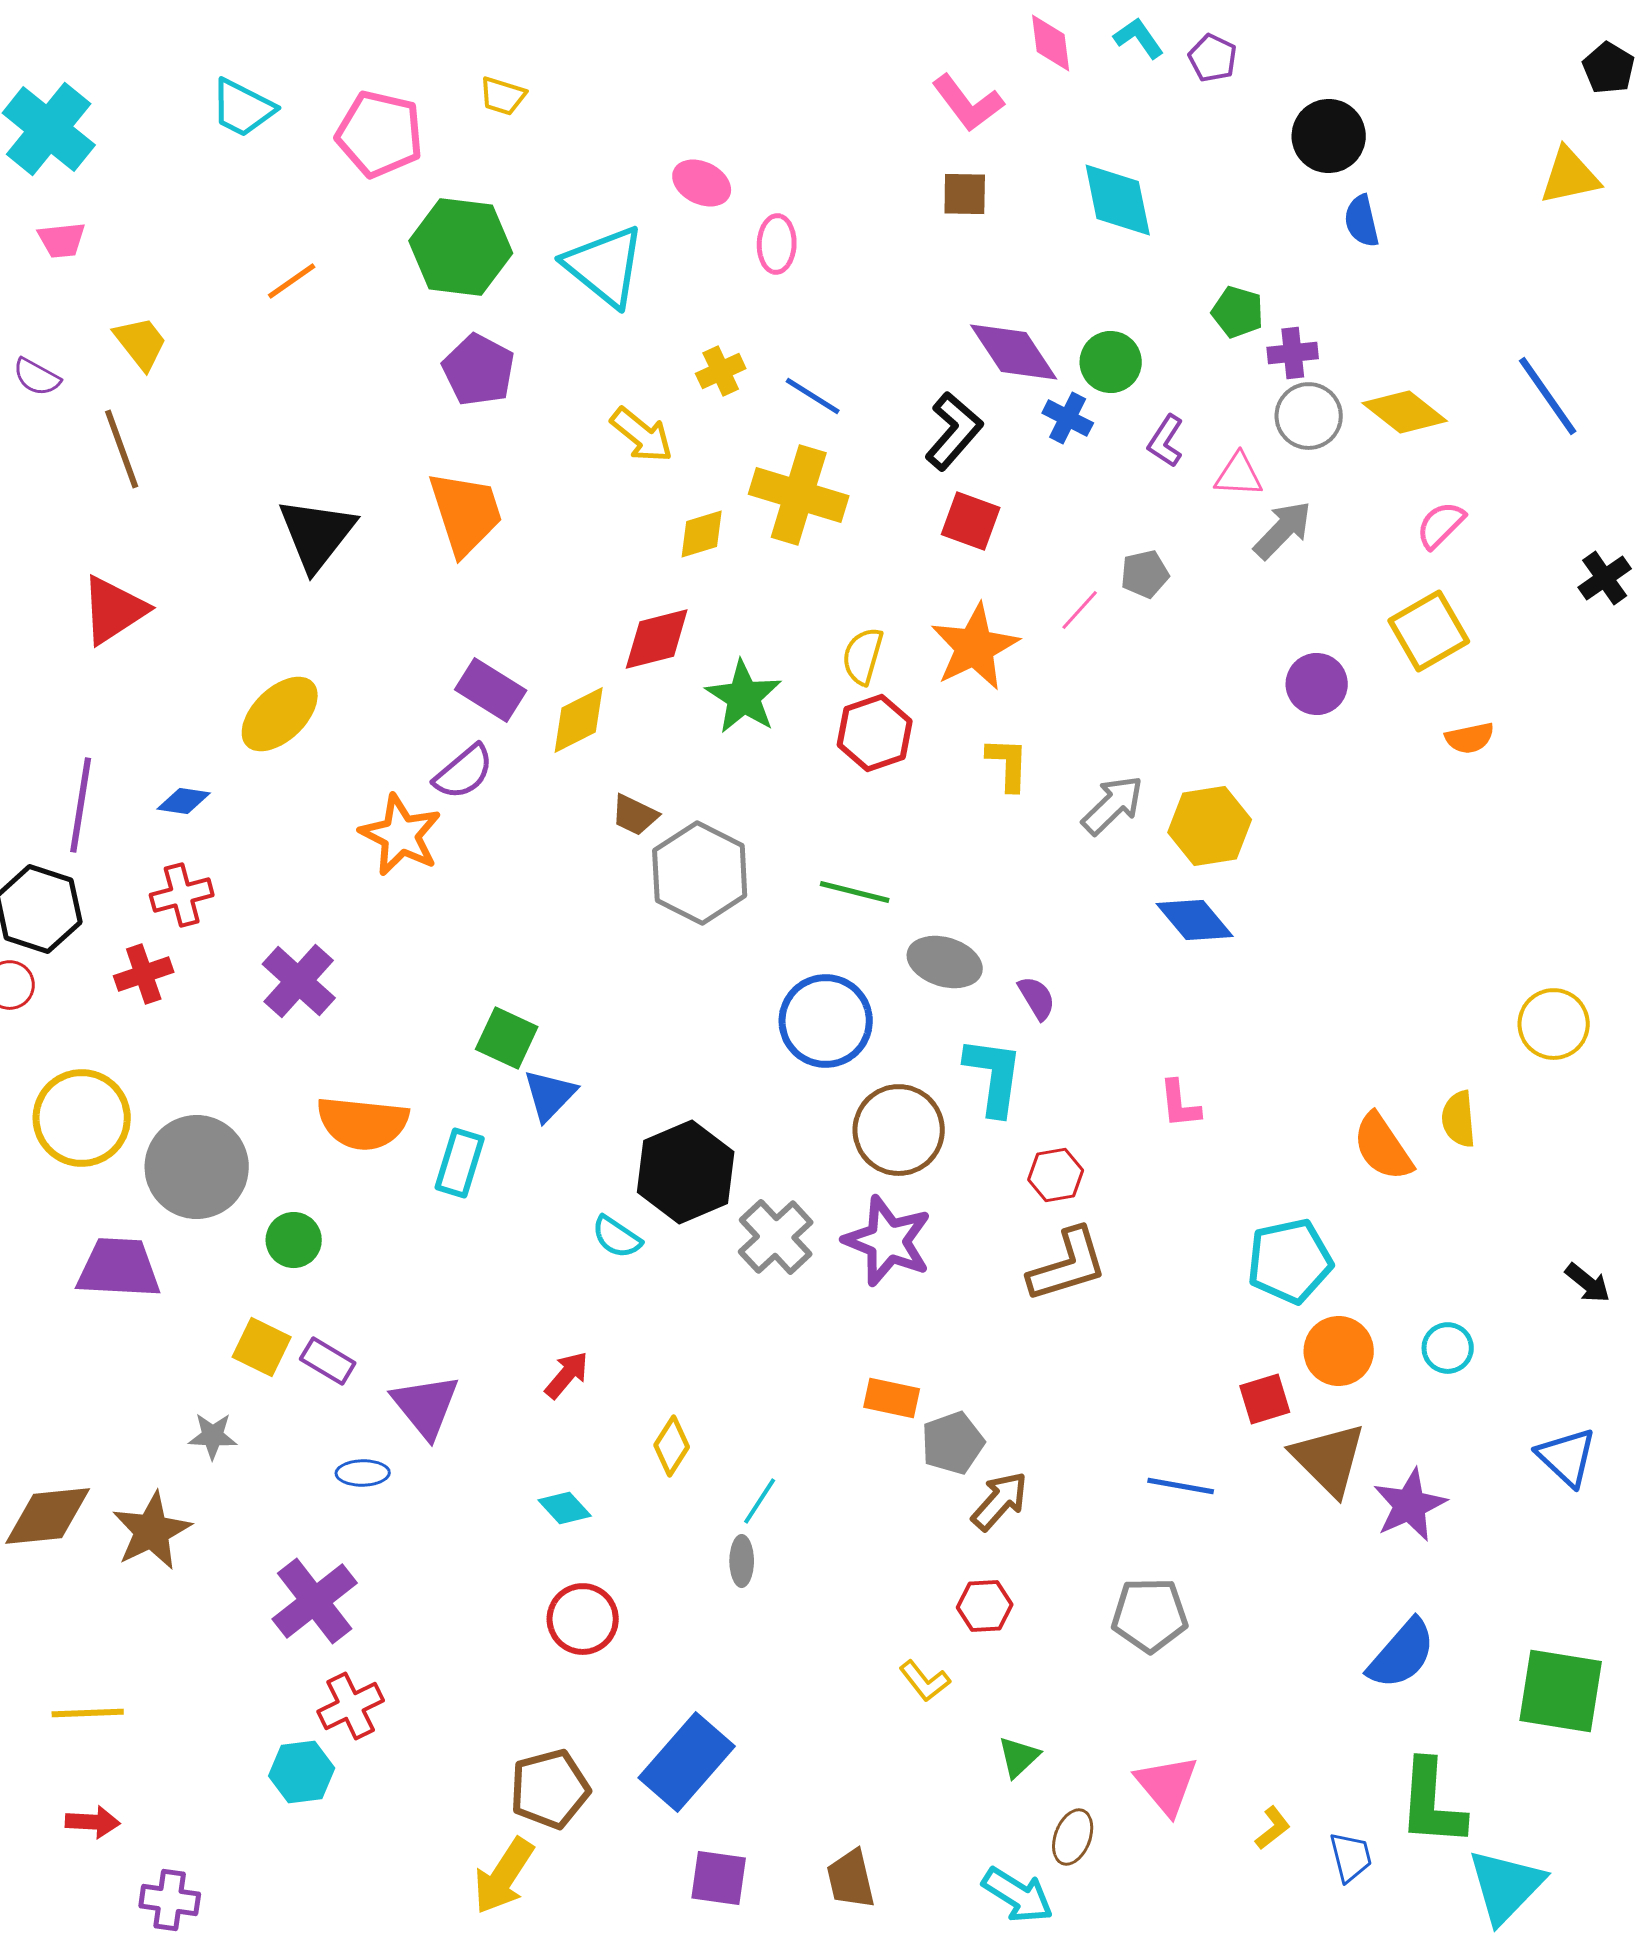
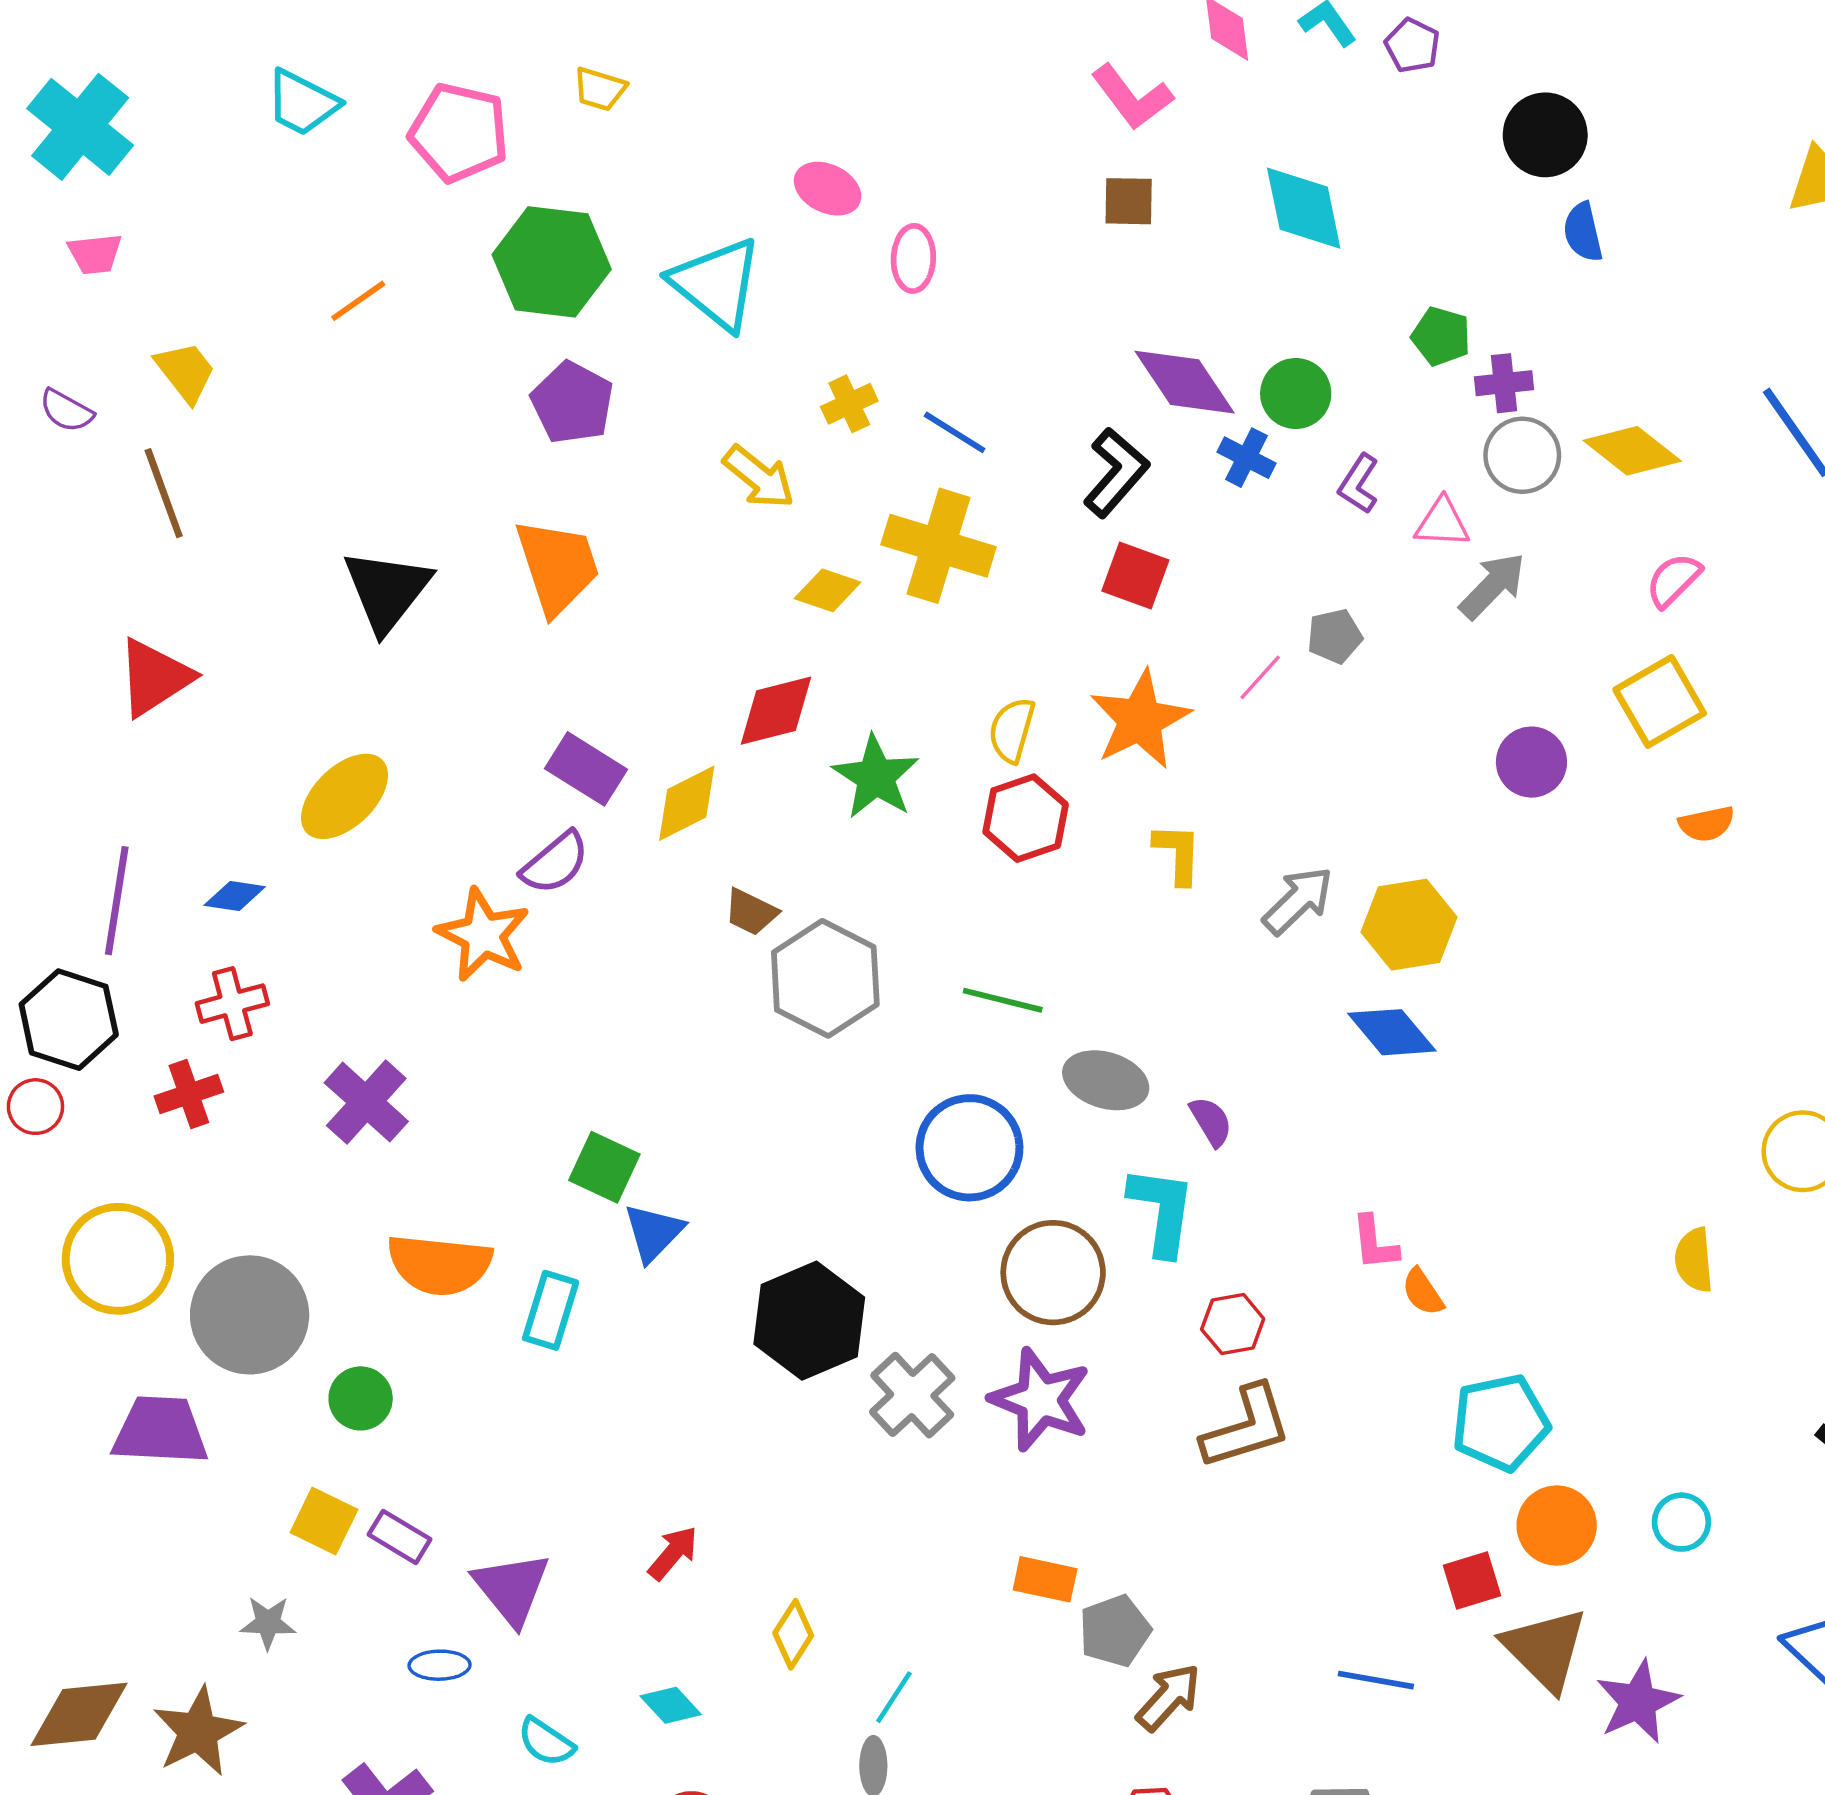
yellow diamond: (702, 534) -> (828, 590), turned 36
orange semicircle: (1383, 1147) -> (1423, 1292), moved, size x0.6
cyan semicircle: (617, 1237) -> (546, 1742), moved

